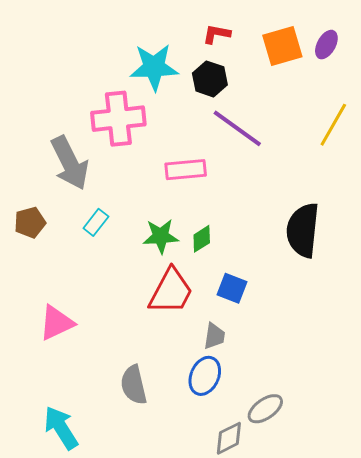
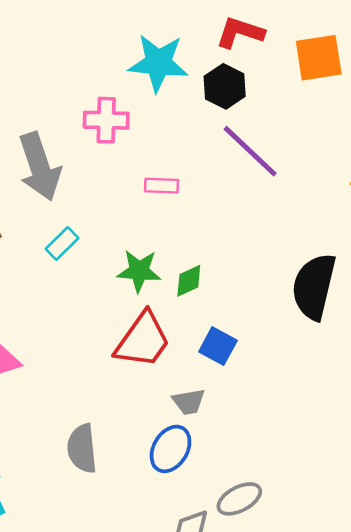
red L-shape: (217, 34) -> (240, 32), size x1.4
pink cross: (118, 119) -> (106, 120), size x0.7
pink rectangle: (186, 170) -> (162, 186), moved, size x0.7
gray trapezoid: (214, 336) -> (189, 402), turned 64

